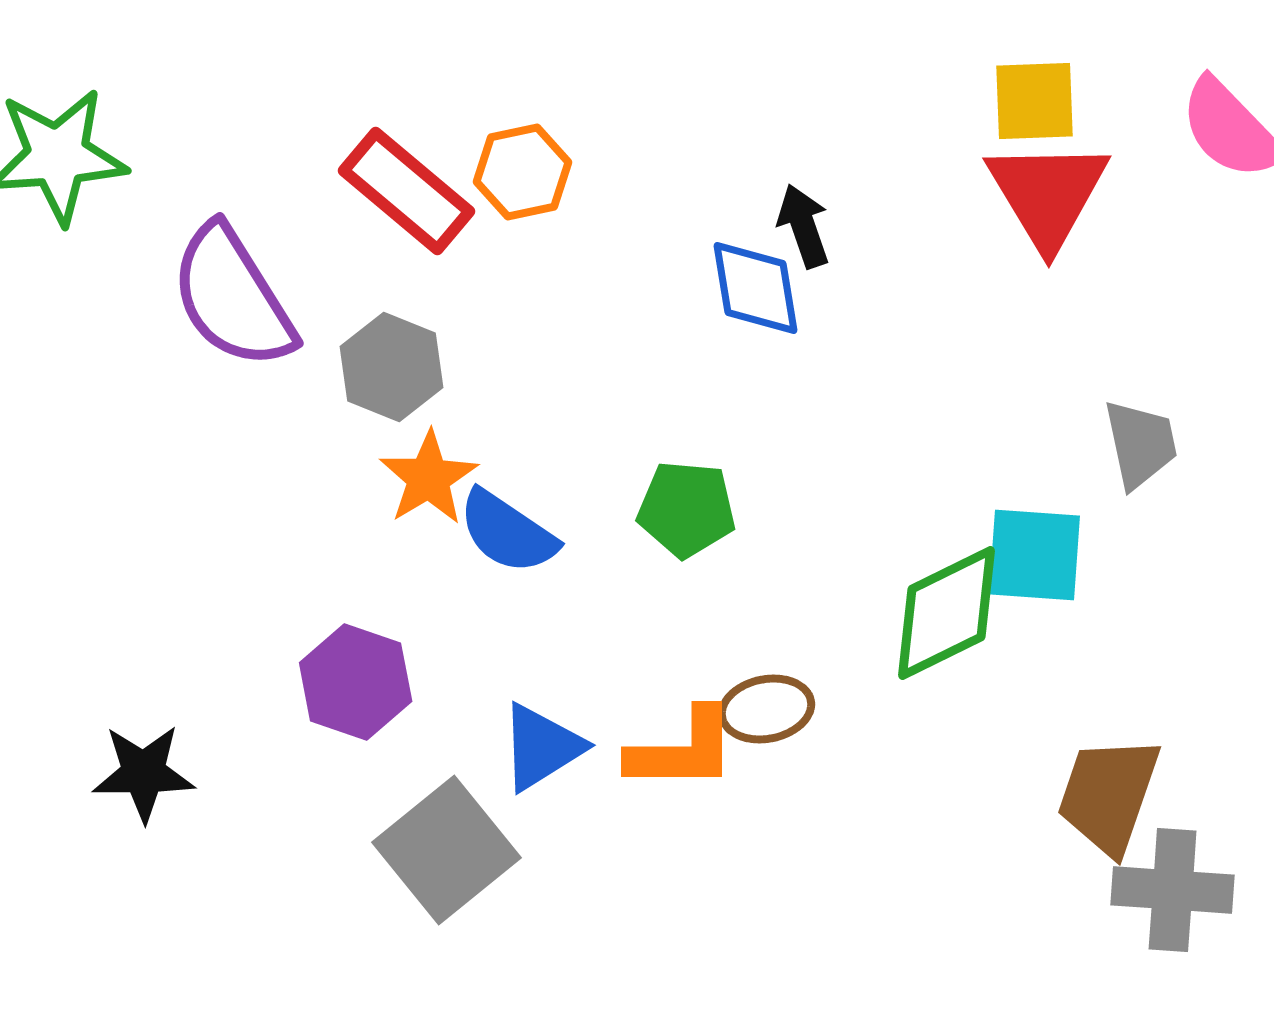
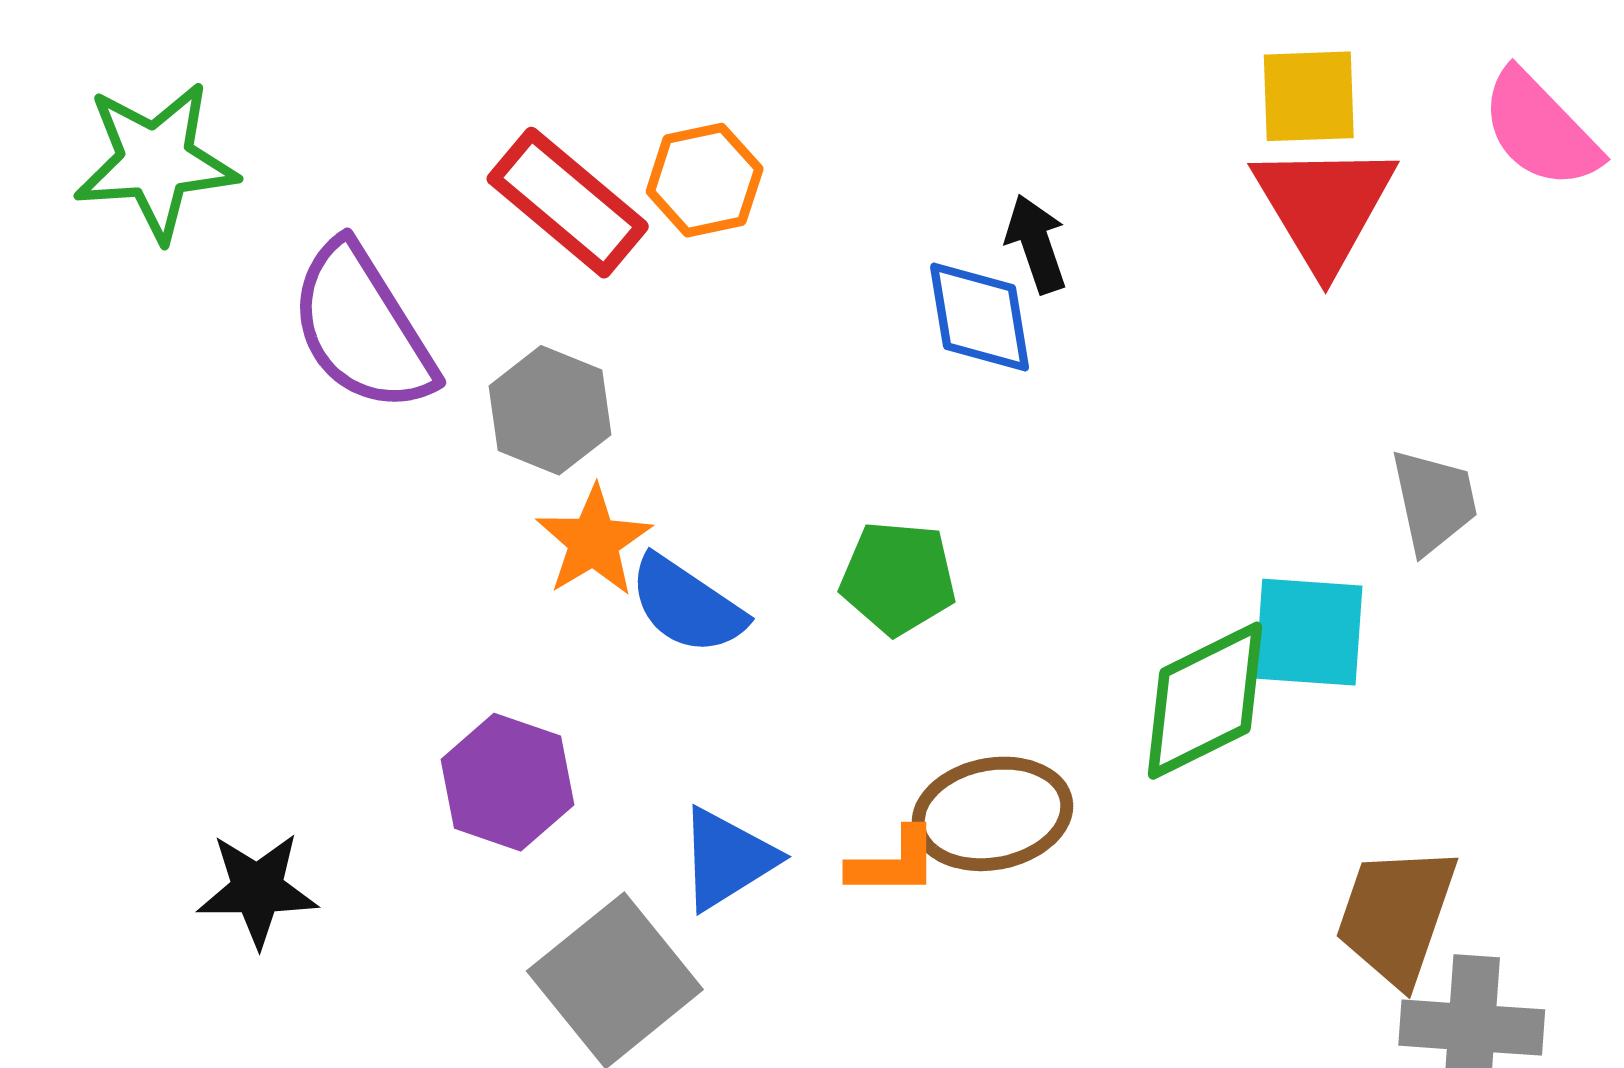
brown ellipse: (767, 709) -> (993, 814), size x1.4
orange L-shape: (683, 750) -> (893, 862), size x0.7

